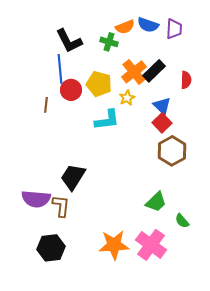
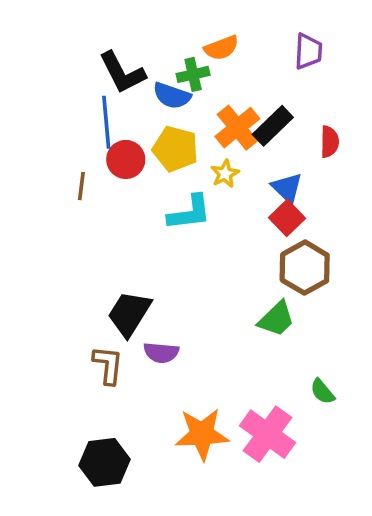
blue semicircle: (148, 25) -> (172, 96), moved
green cross: (109, 42) -> (193, 74), turned -30
purple semicircle: (36, 199) -> (161, 353), moved, size x0.7
green trapezoid: (156, 202) -> (276, 319), moved
black hexagon: (51, 248) -> (104, 462), moved

